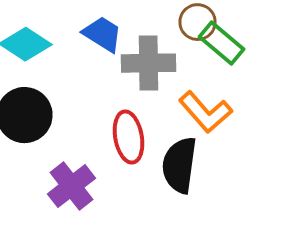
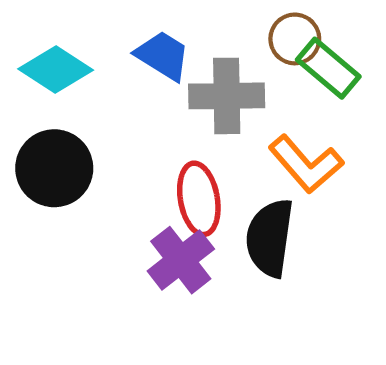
purple cross: (72, 186) -> (181, 260), moved

